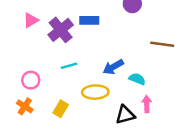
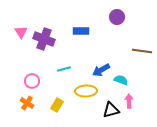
pink triangle: (31, 20) -> (21, 32), moved, turned -32
purple cross: (61, 30) -> (44, 39), moved, turned -30

